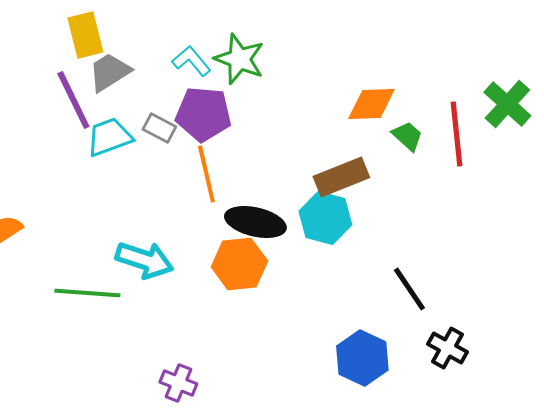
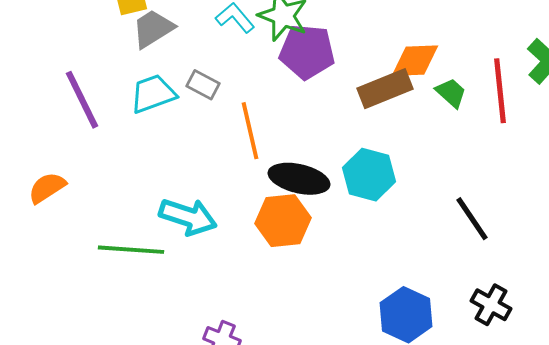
purple line: (73, 100) -> (82, 100), moved
purple pentagon: (203, 114) -> (307, 52), moved
brown rectangle: (341, 177) -> (385, 89), moved
black line: (409, 289) -> (472, 219), moved

